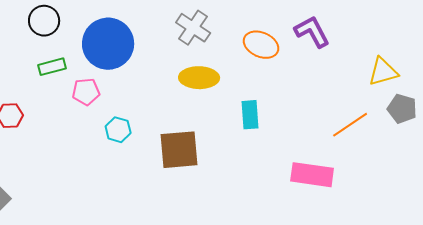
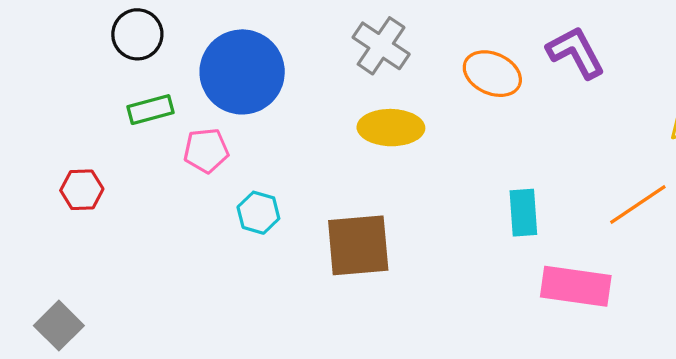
cyan rectangle: (250, 115) -> (523, 213), moved

